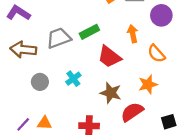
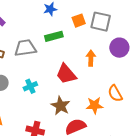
green rectangle: (89, 32) -> (54, 36), moved
orange semicircle: (156, 54) -> (115, 93), moved

